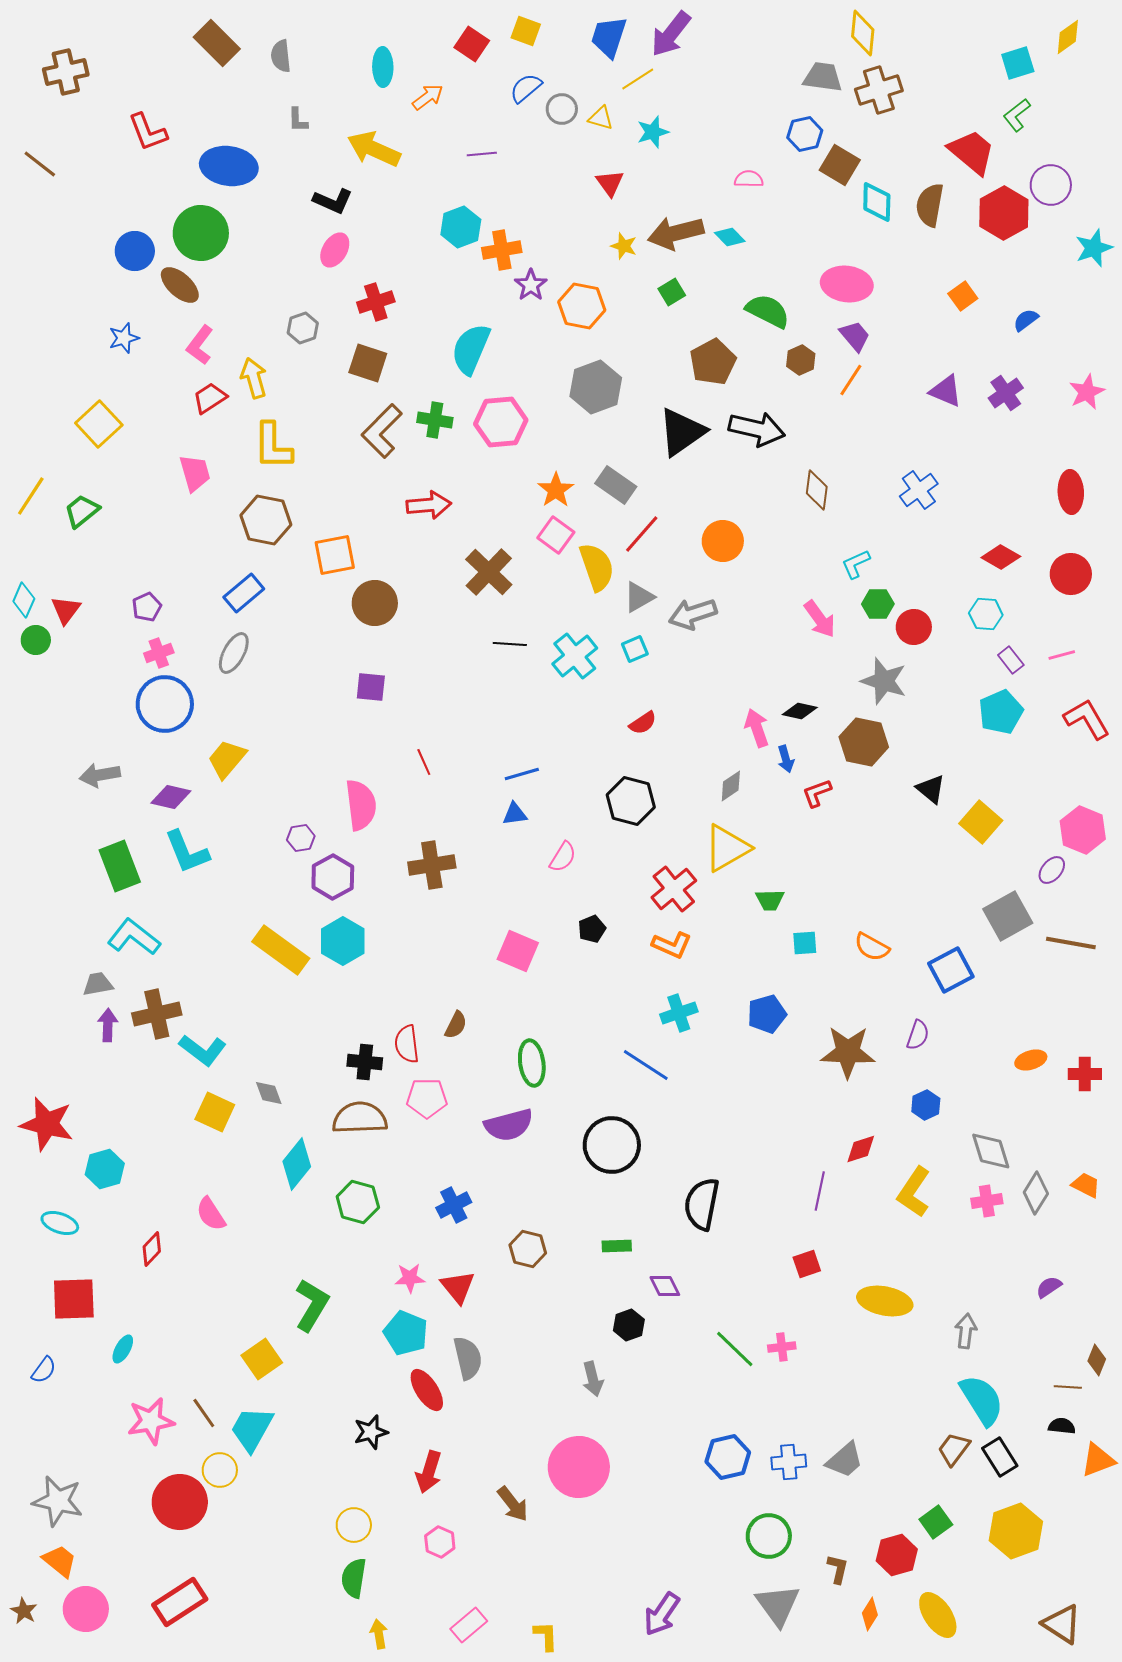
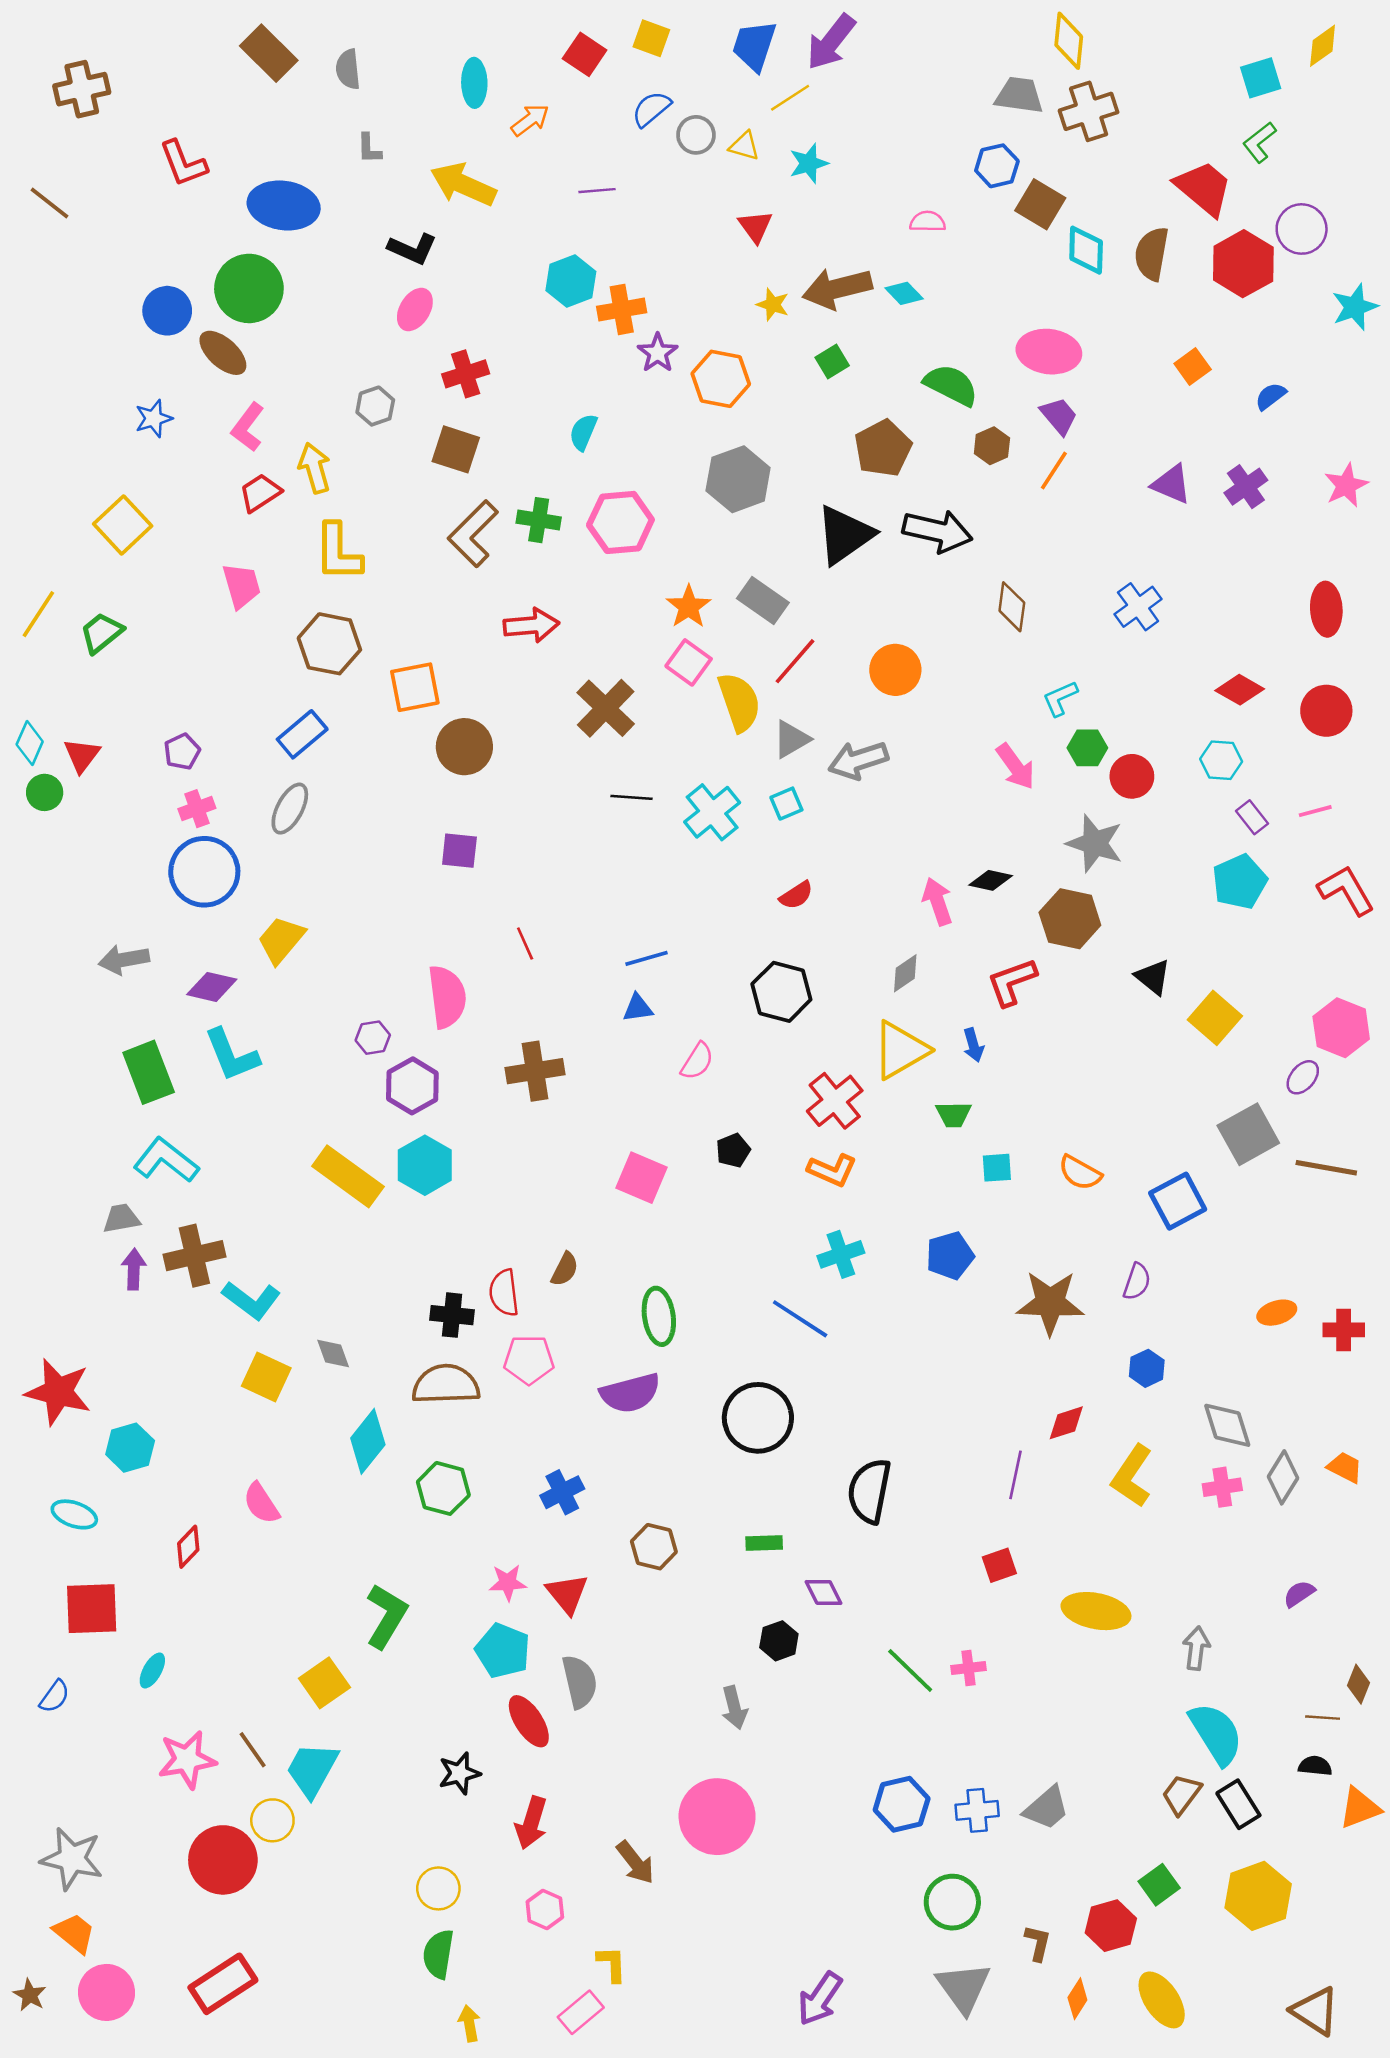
cyan semicircle: (471, 349) -> (583, 432), size x0.6
blue arrow: (786, 759) -> (973, 1045), moved
red L-shape: (817, 793) -> (1012, 982), size x1.4
yellow L-shape: (546, 1636) -> (612, 1964), moved

